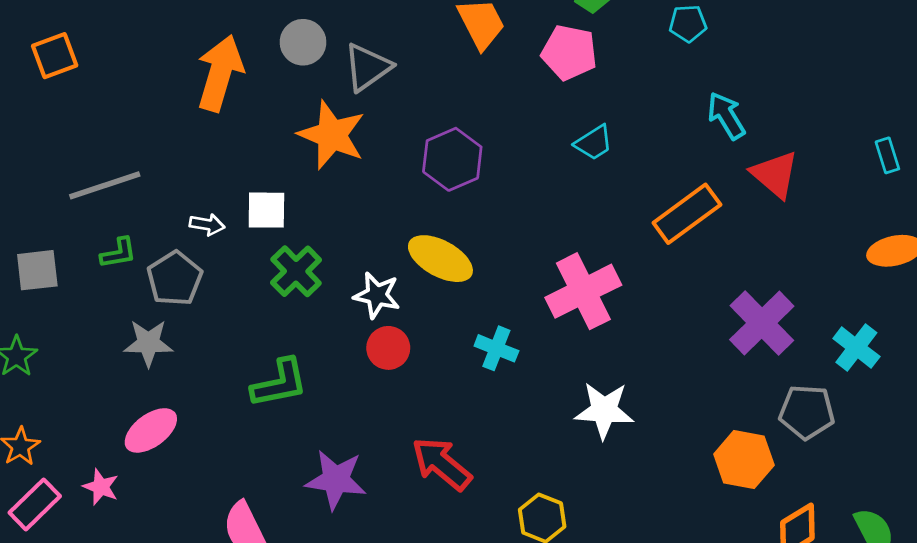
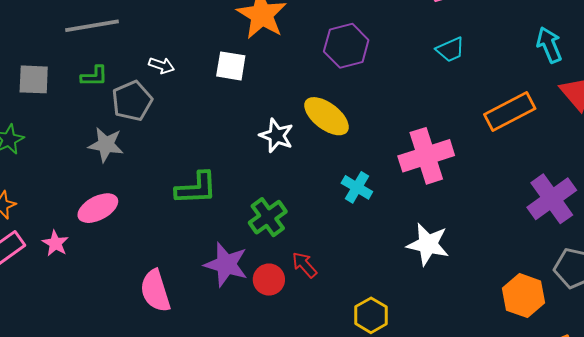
white square: (266, 210) -> (231, 66), moved
green cross: (296, 271) -> (268, 217), moved
red circle: (388, 348) -> (269, 280), moved
red arrow: (442, 464) -> (304, 265), size x0.6

